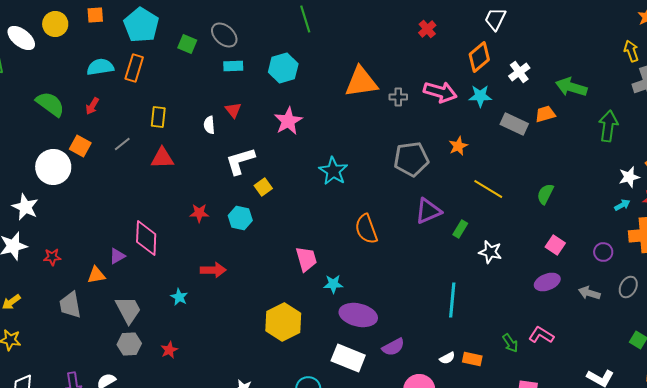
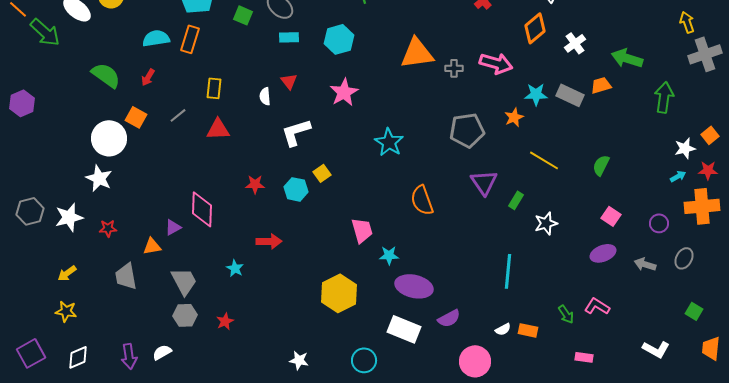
cyan star: (480, 96) -> (536, 94), moved
yellow square: (263, 187) -> (322, 173), moved
white star: (25, 207) -> (99, 178), moved
purple triangle: (428, 211) -> (484, 182), turned -40
white star: (490, 252) -> (546, 223), turned -30

